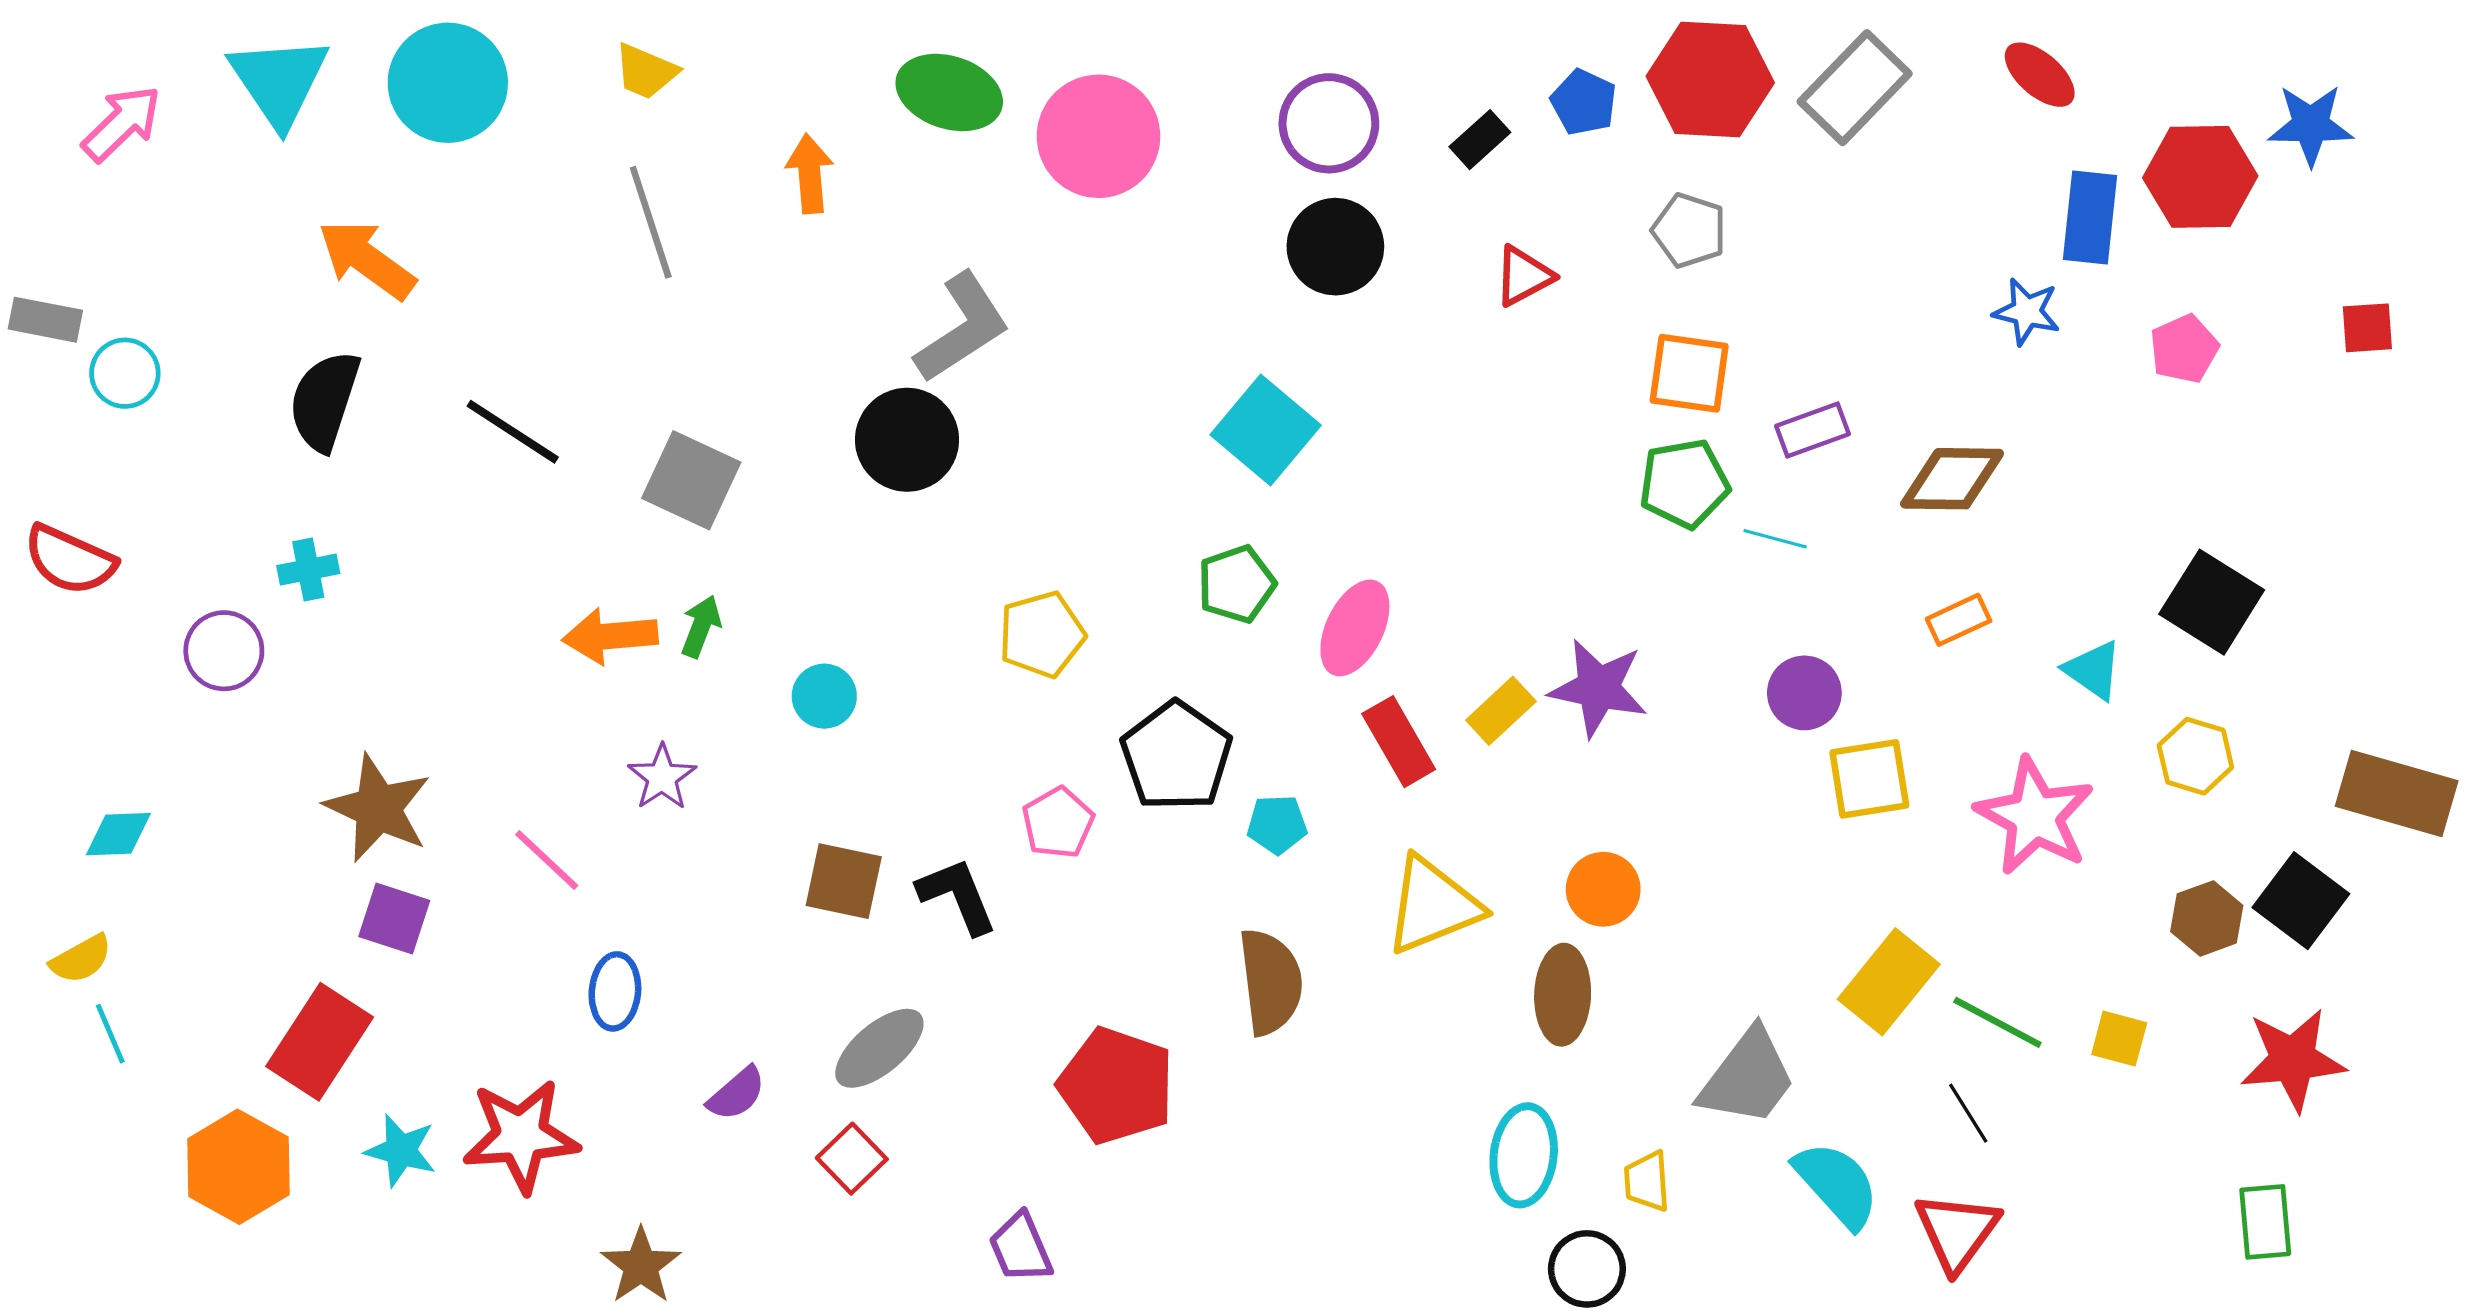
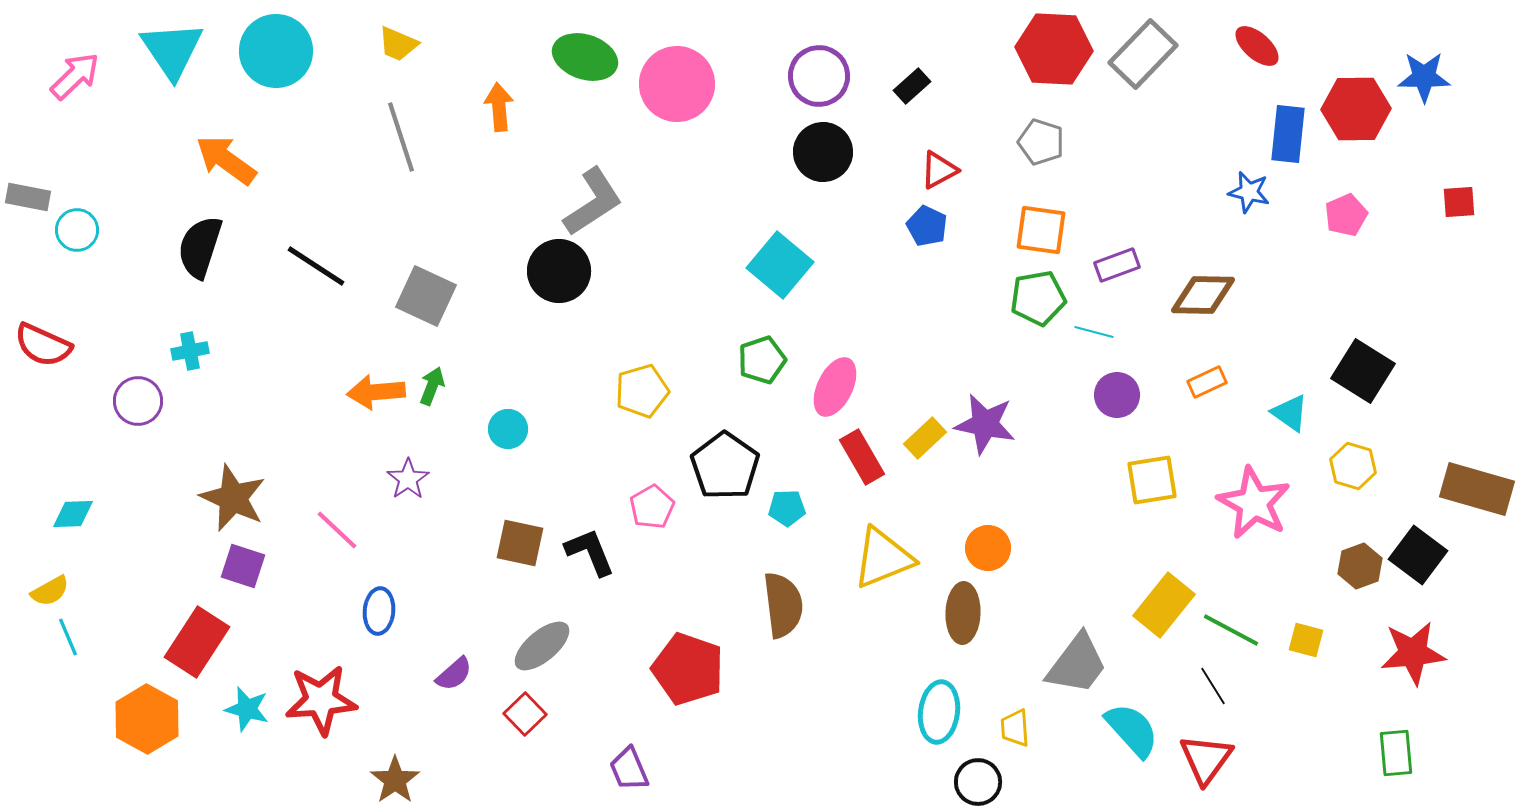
blue pentagon: (1584, 102) -> (927, 226), moved
purple circle: (1804, 693) -> (1117, 395), moved

